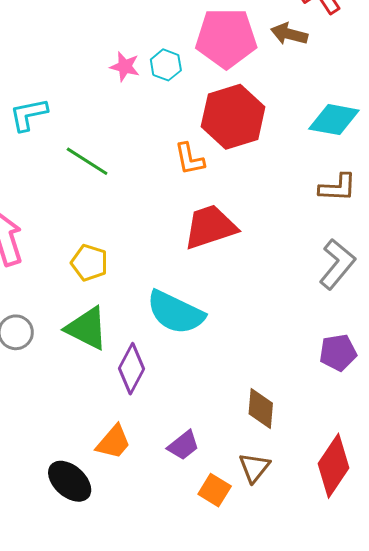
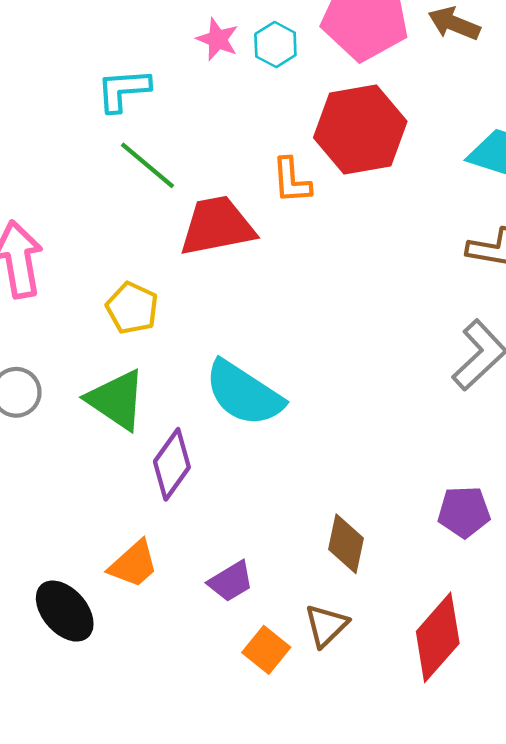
cyan L-shape: (29, 115) -> (123, 90), moved
red trapezoid: (210, 227) -> (217, 226), moved
purple pentagon: (338, 353) -> (464, 512), moved

